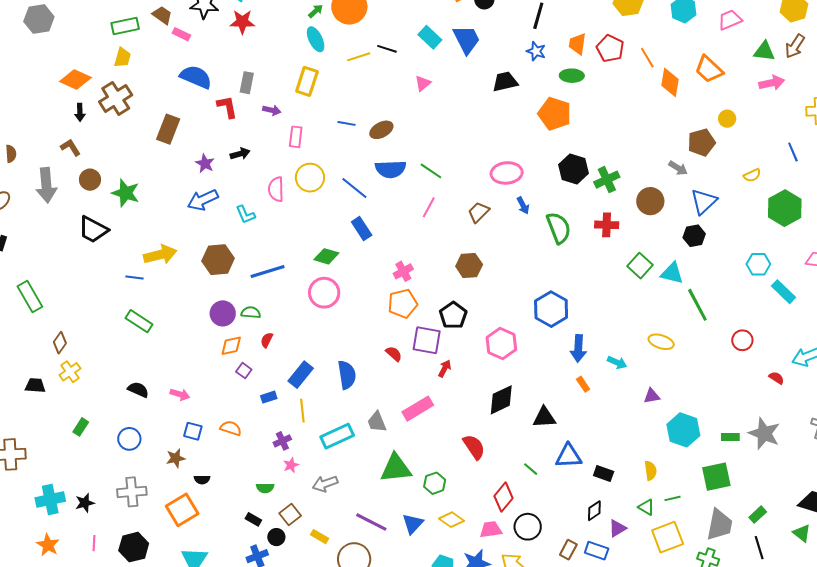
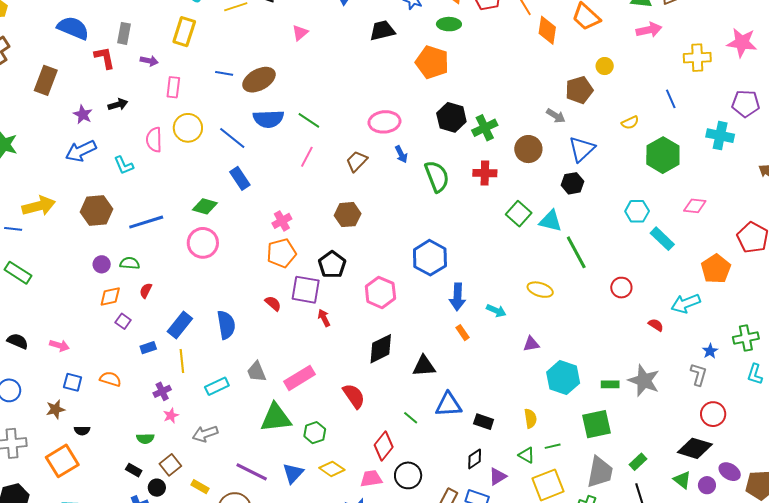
brown ellipse: (381, 130) -> (259, 80), size x1.4
purple circle: (223, 313) -> (102, 264), size x0.7
red arrow: (445, 369) -> (324, 318), turned -54
pink rectangle: (418, 409) -> (299, 378), moved
cyan rectangle: (337, 436) -> (217, 386), size x0.7

